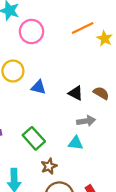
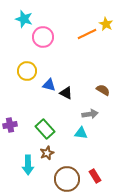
yellow star: (105, 38) -> (106, 24), moved
black triangle: (76, 93) -> (66, 93), moved
brown star: (49, 166) -> (47, 153), moved

